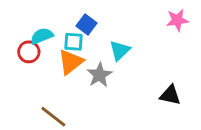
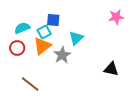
blue square: (87, 24) -> (53, 20), turned -32
cyan square: (74, 42) -> (44, 32), turned -32
red circle: (29, 52) -> (17, 48), moved

